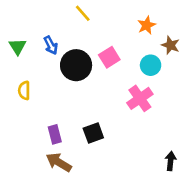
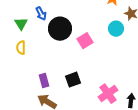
green triangle: (18, 47) -> (21, 24), moved
pink square: (109, 57) -> (85, 41), moved
pink cross: (140, 98) -> (108, 94), moved

